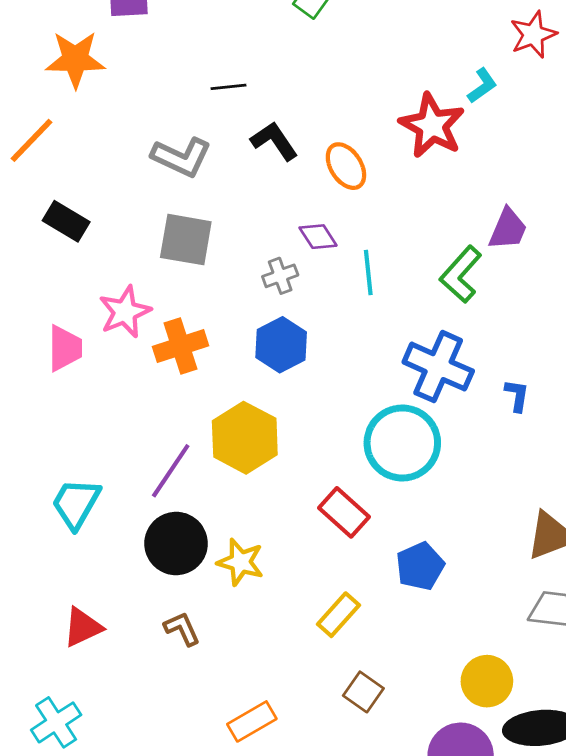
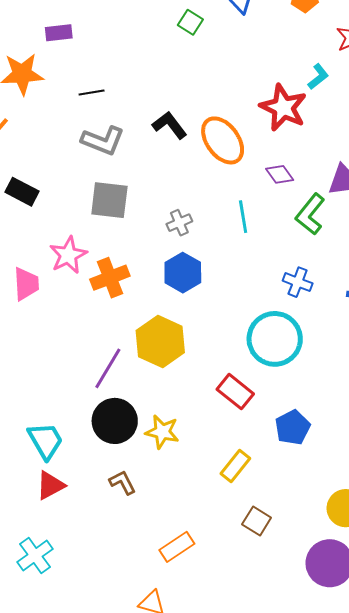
black line: (229, 87) -> (92, 93), moved
orange ellipse: (346, 166) -> (223, 140), size x1.4
purple diamond: (318, 237) -> (280, 174), moved
blue cross: (438, 367) -> (298, 282), size x0.6
cyan trapezoid: (76, 503) -> (45, 441), moved, turned 123

